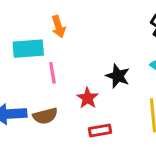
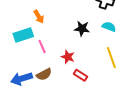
black star: (118, 76) -> (82, 29), moved
red rectangle: (100, 131) -> (81, 75), turned 56

